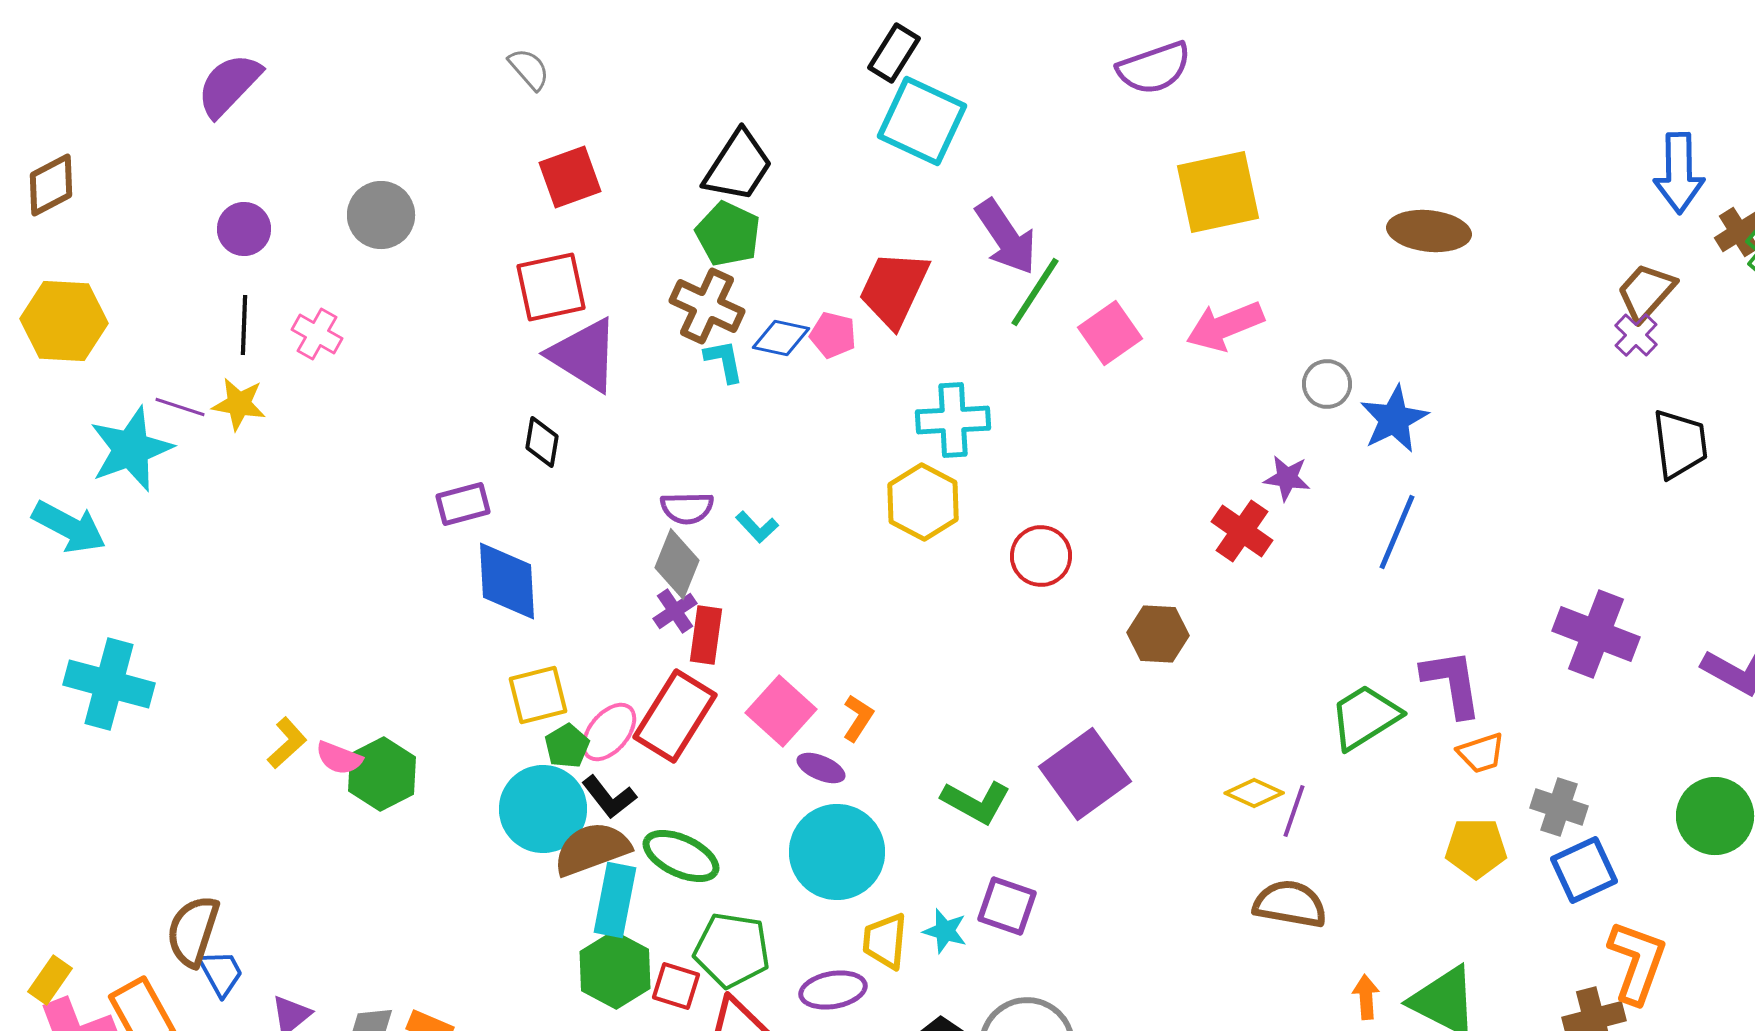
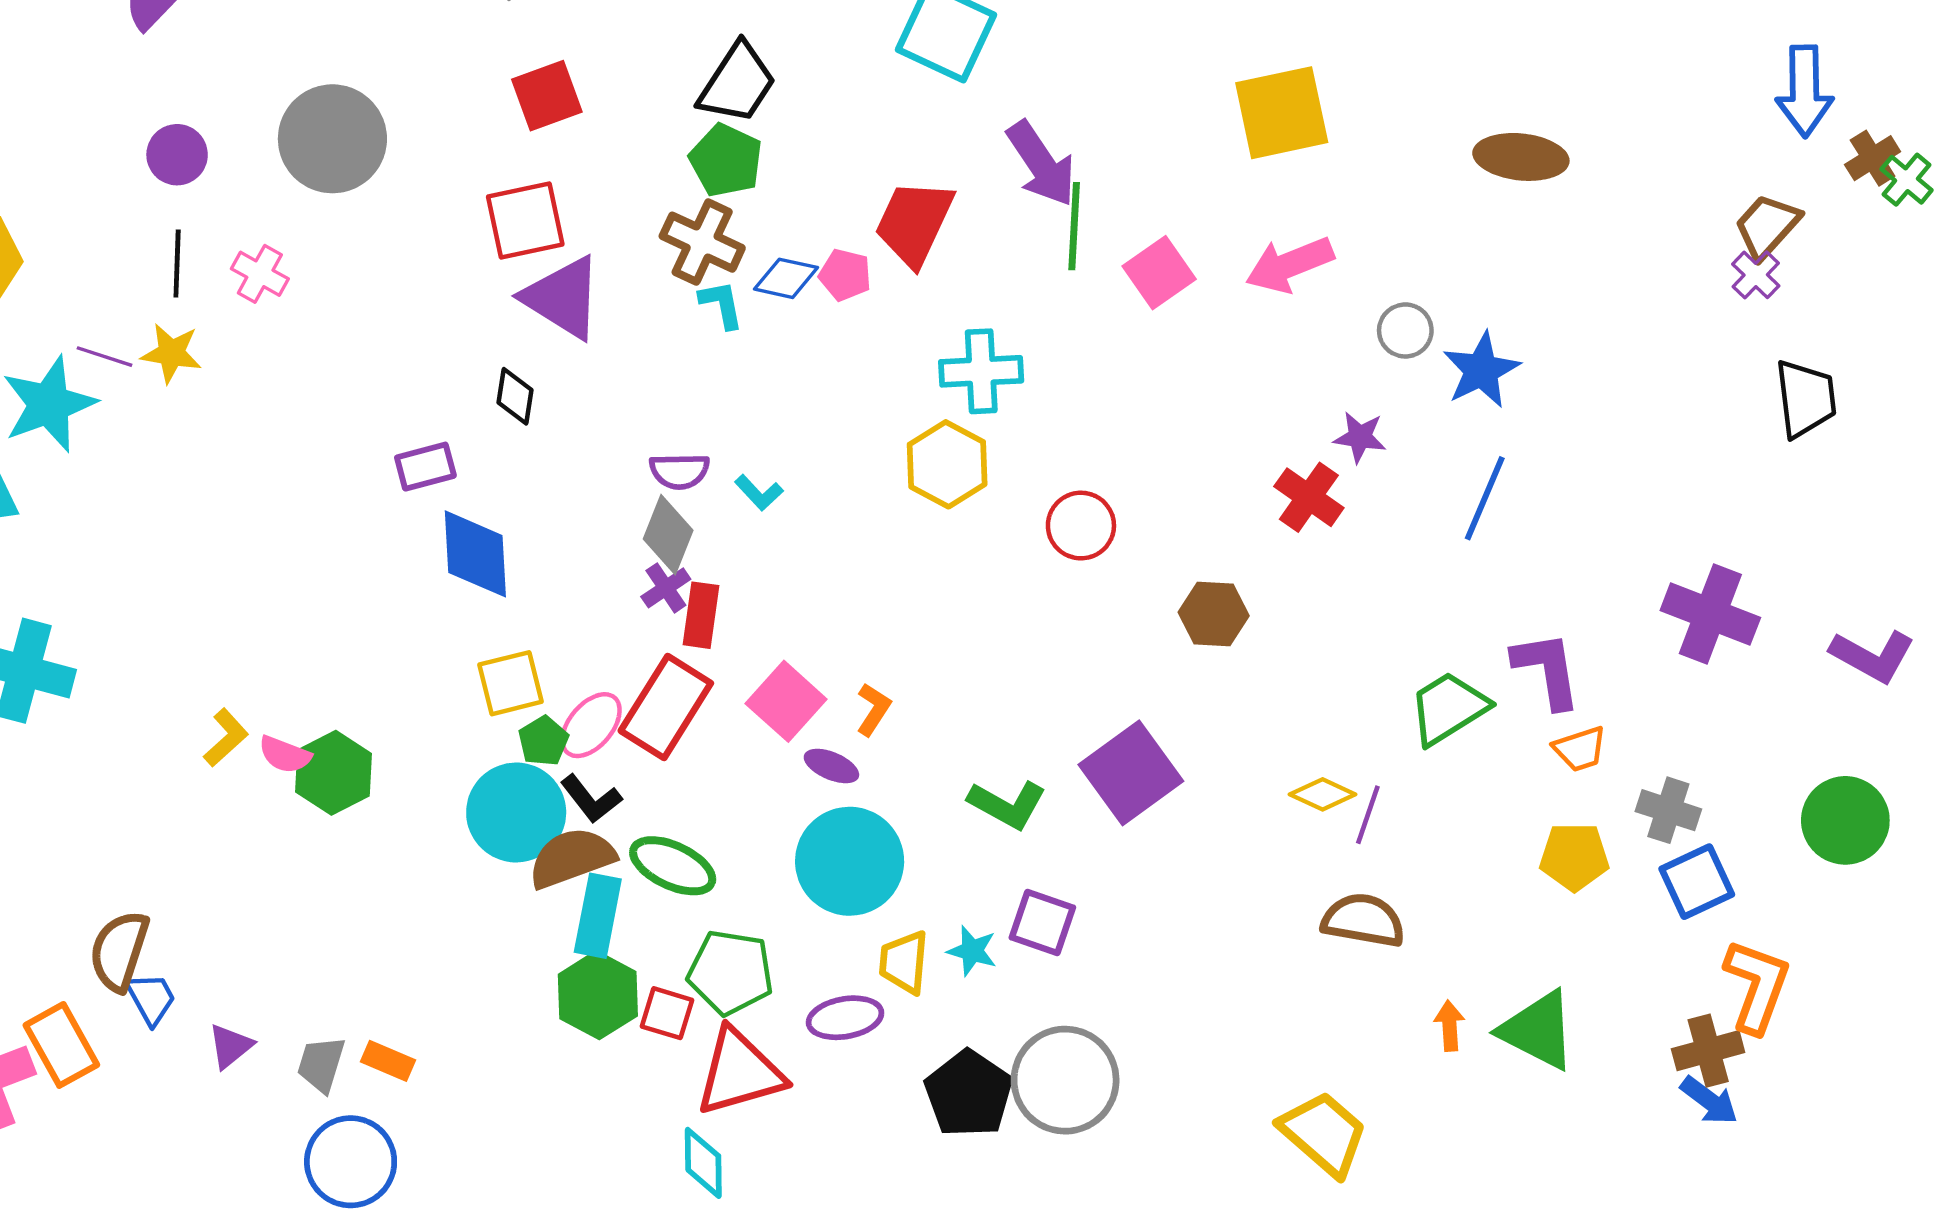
gray circle: (381, 215) -> (332, 139), size x1.4
green line: (1035, 292) -> (1074, 226), turned -30

